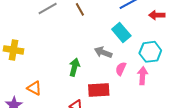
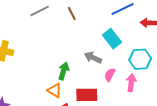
orange triangle: (34, 88) -> (55, 90), moved

